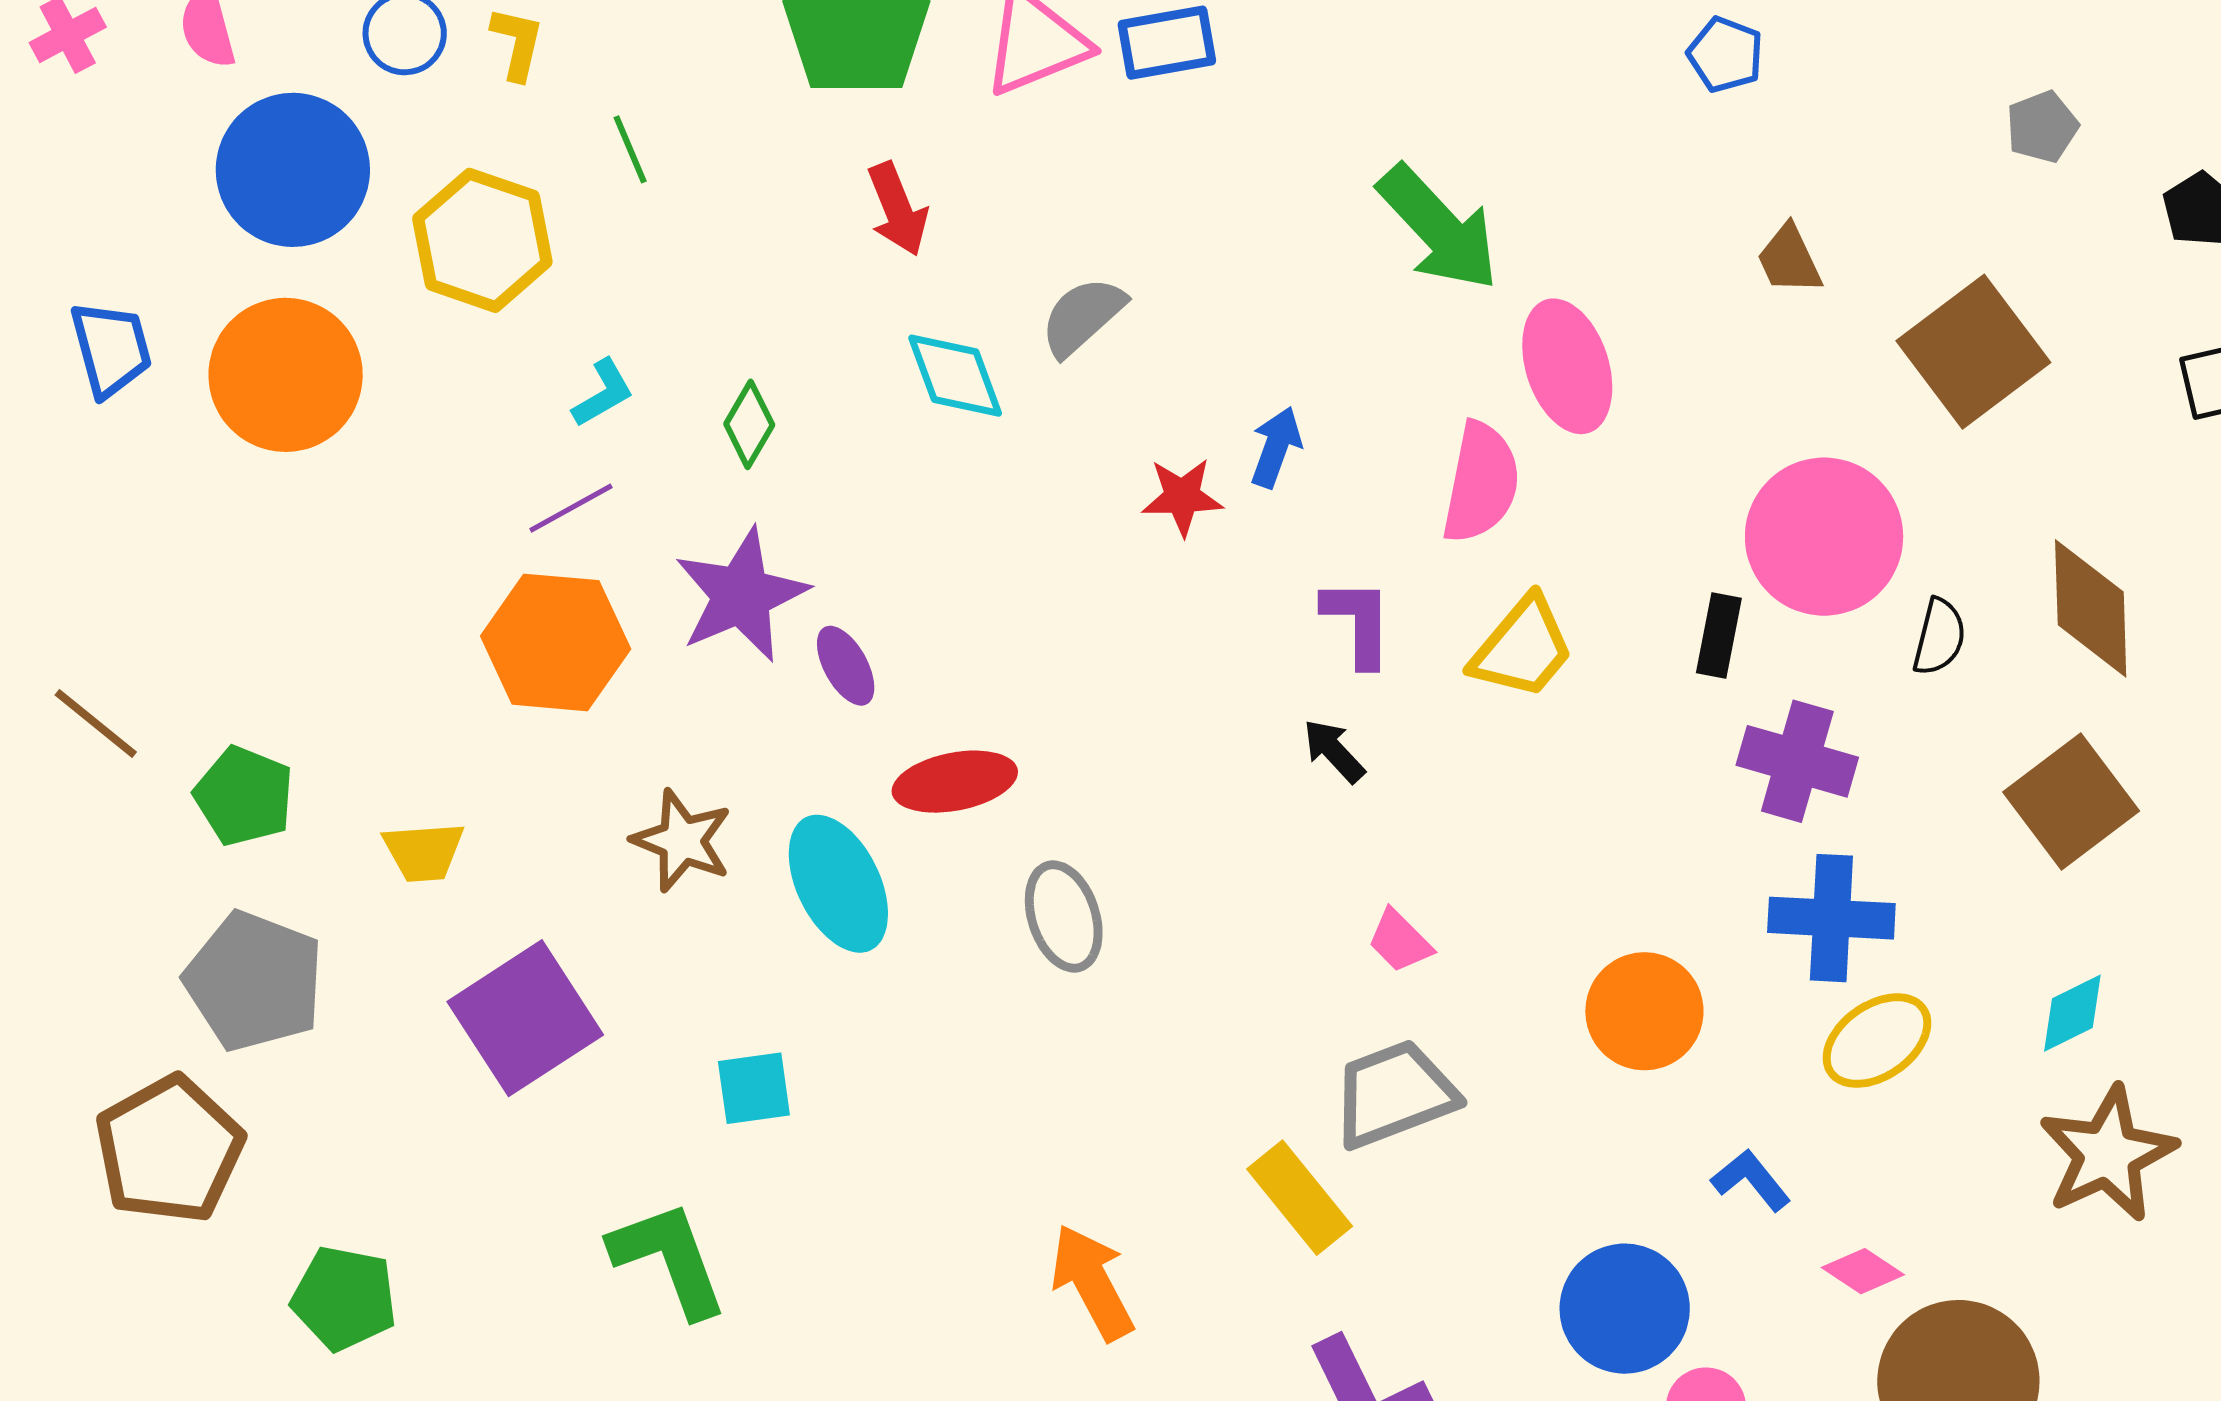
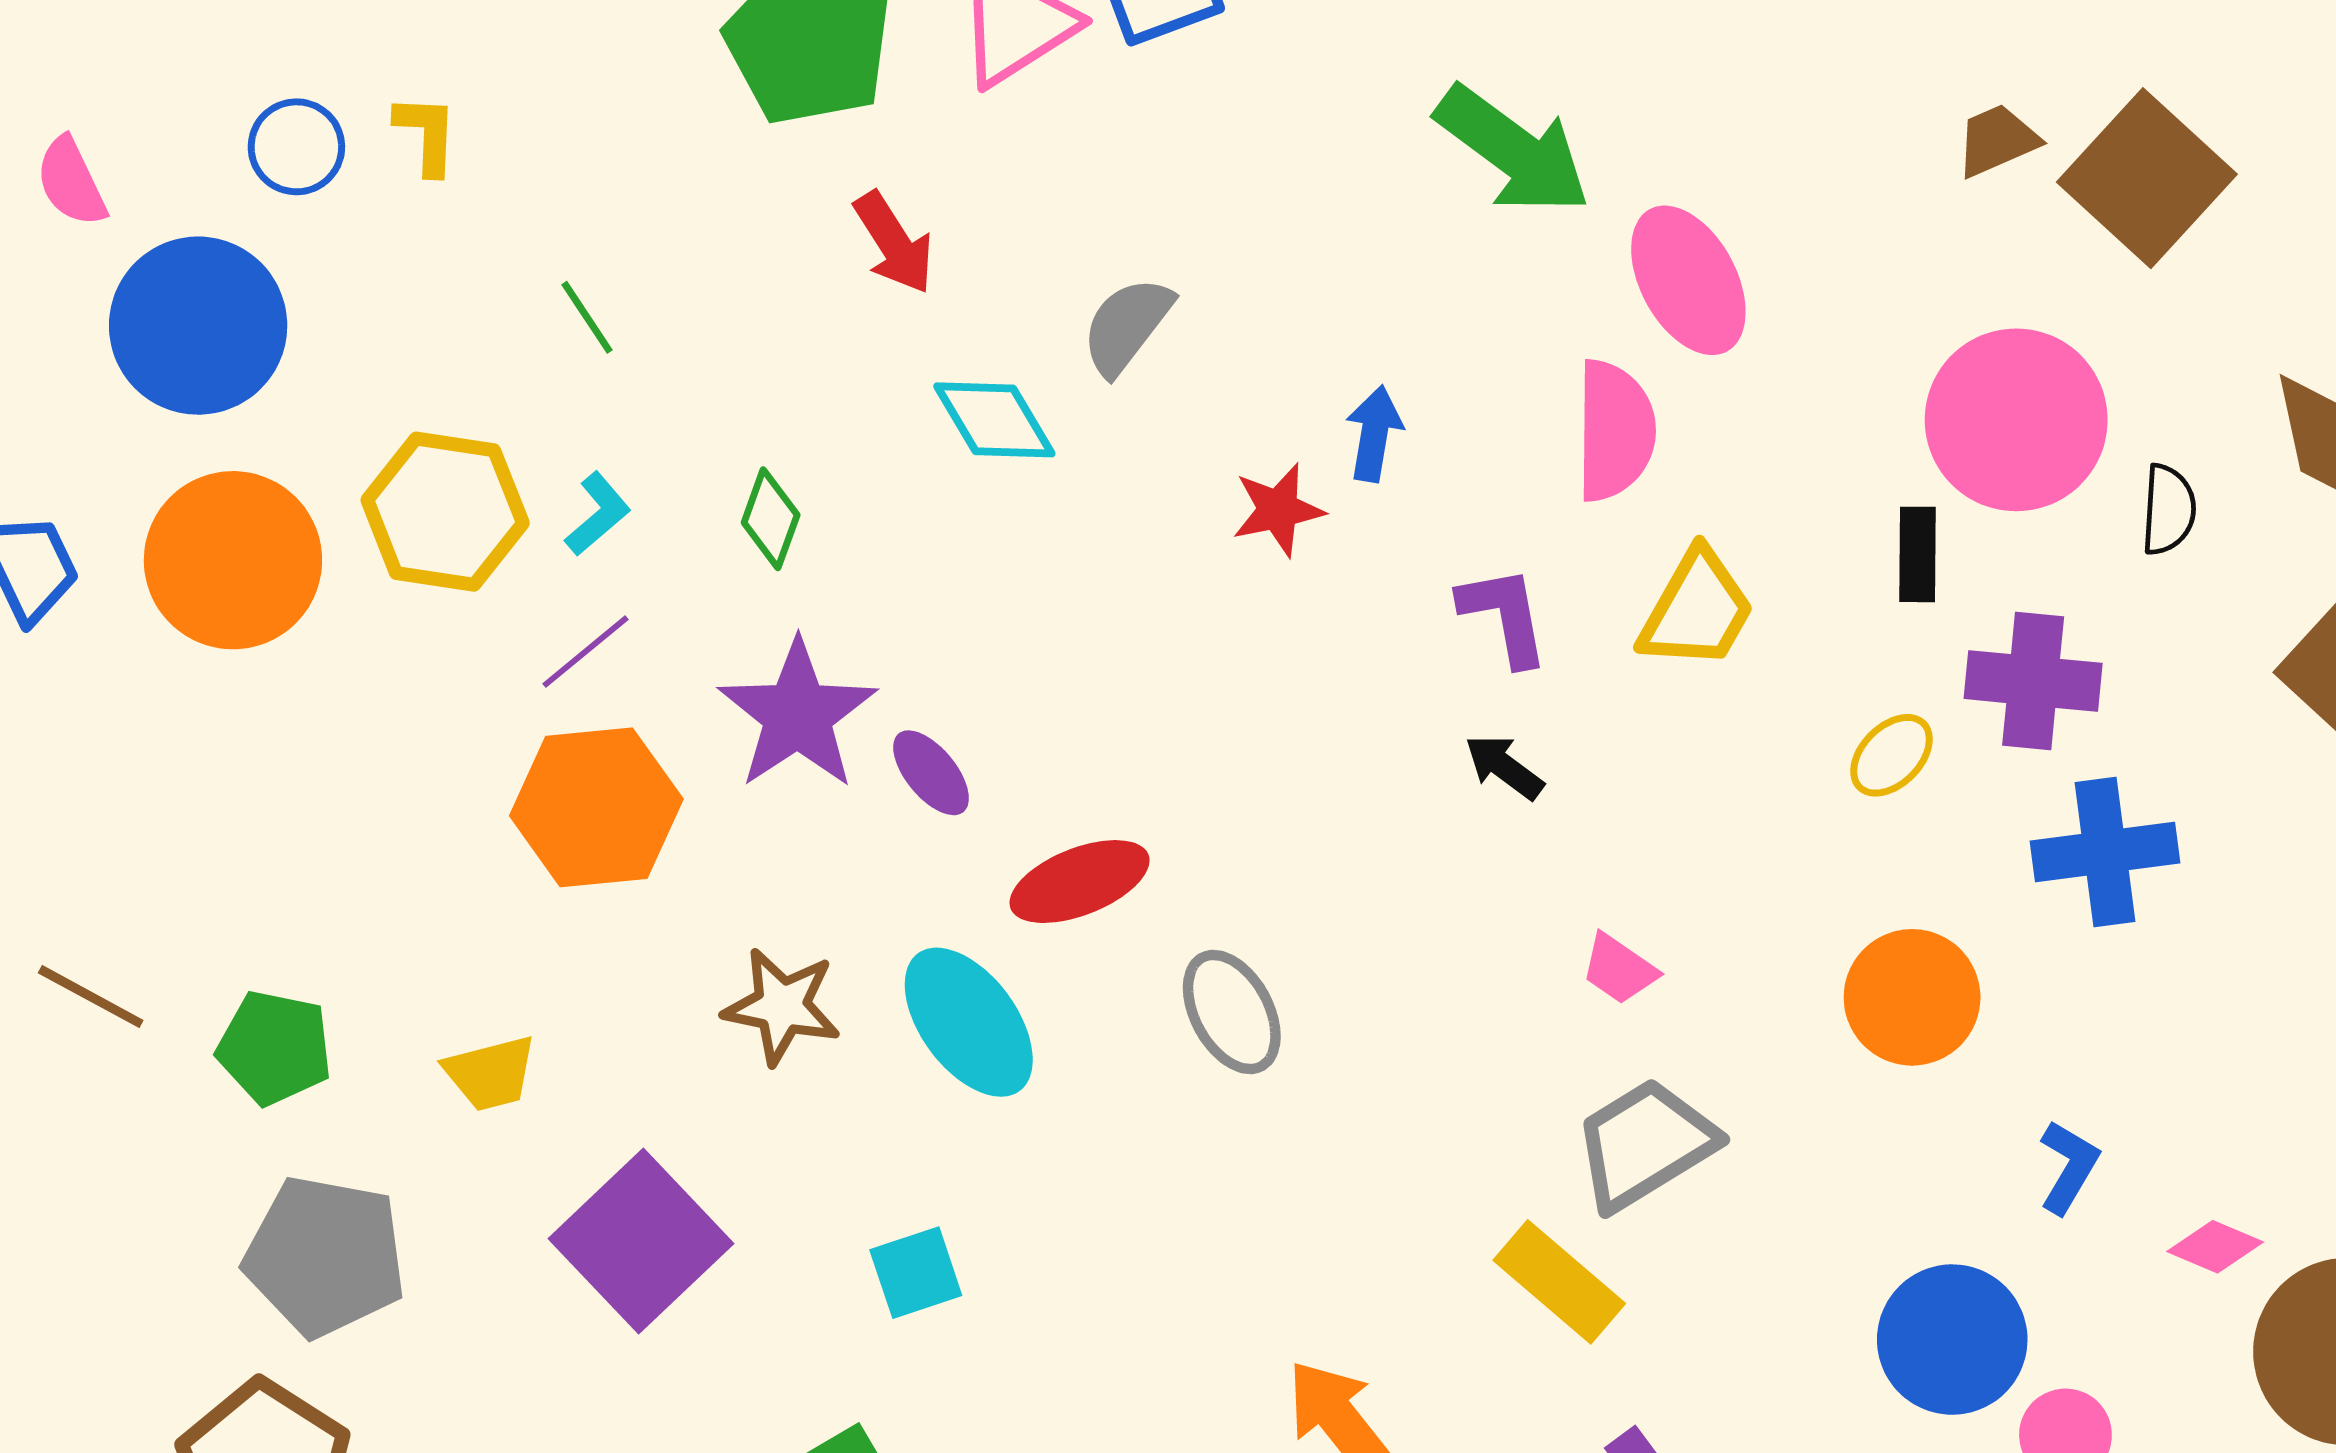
green line: (630, 149) -> (587, 317), moved
yellow hexagon: (482, 240) -> (445, 512), moved
brown trapezoid: (1789, 260) -> (1997, 140), moved, turned 102
yellow ellipse: (1877, 1041) -> (1891, 755), moved, size x0.7
blue L-shape: (1751, 1180) -> (2069, 1167), turned 80

